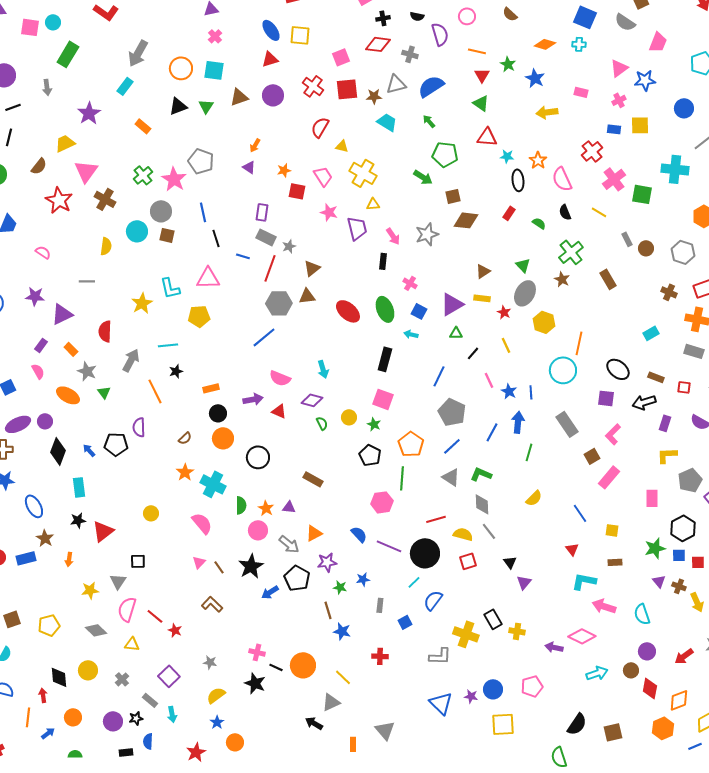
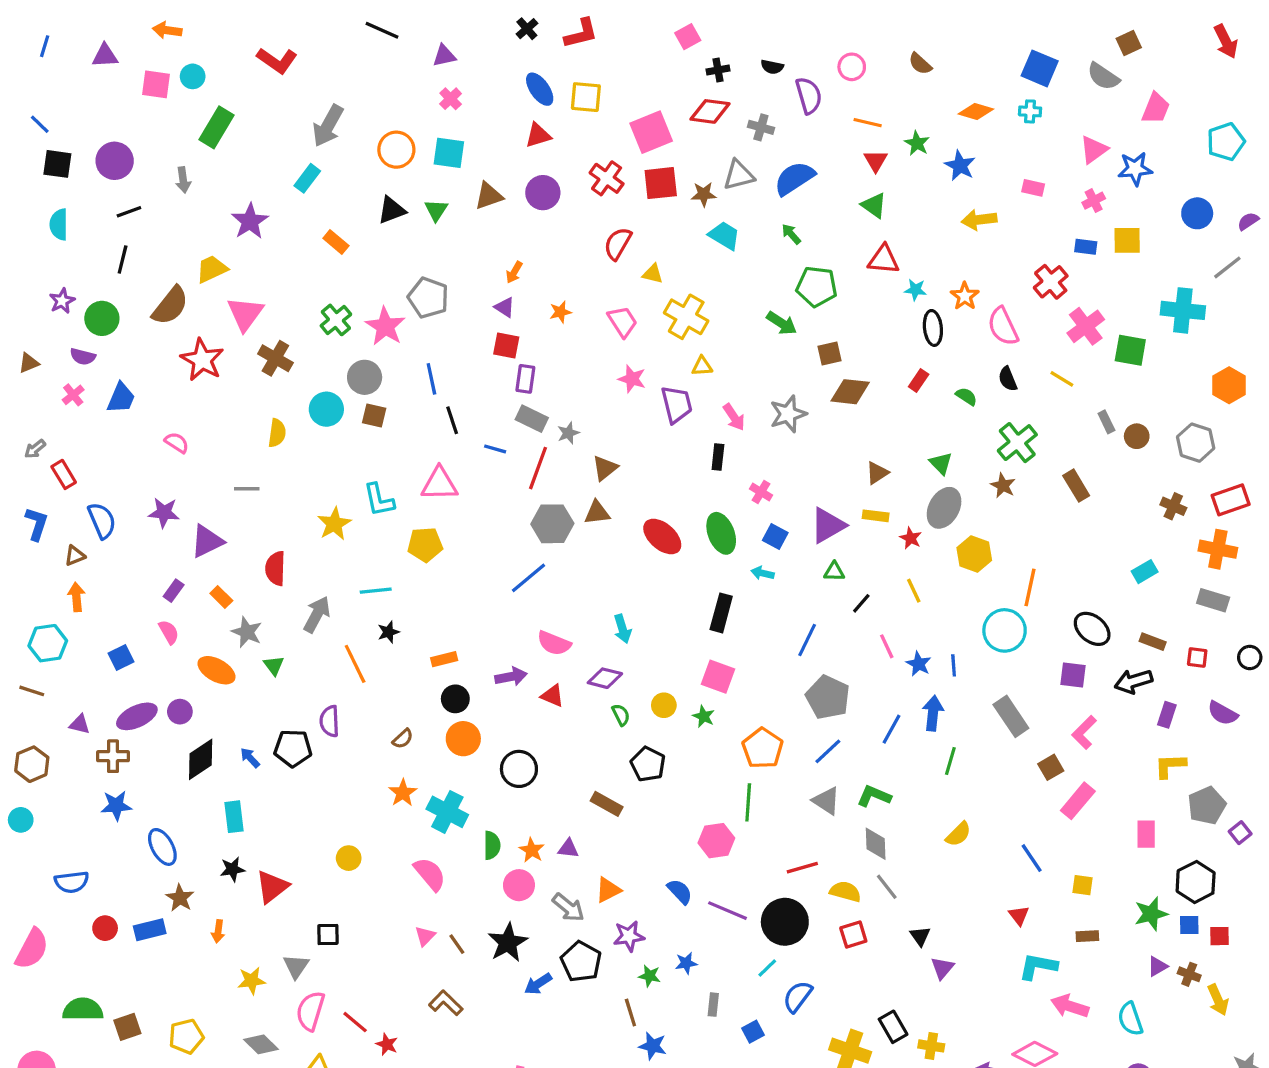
pink square: (341, 57) -> (651, 132), size x1.5
brown semicircle: (39, 166) -> (170, 306), size x1.5
red square: (297, 191) -> (506, 345), moved
black diamond: (58, 451) -> (201, 759), turned 36
black pentagon: (370, 455) -> (648, 764), moved
purple triangle: (659, 581) -> (1157, 966), turned 40

